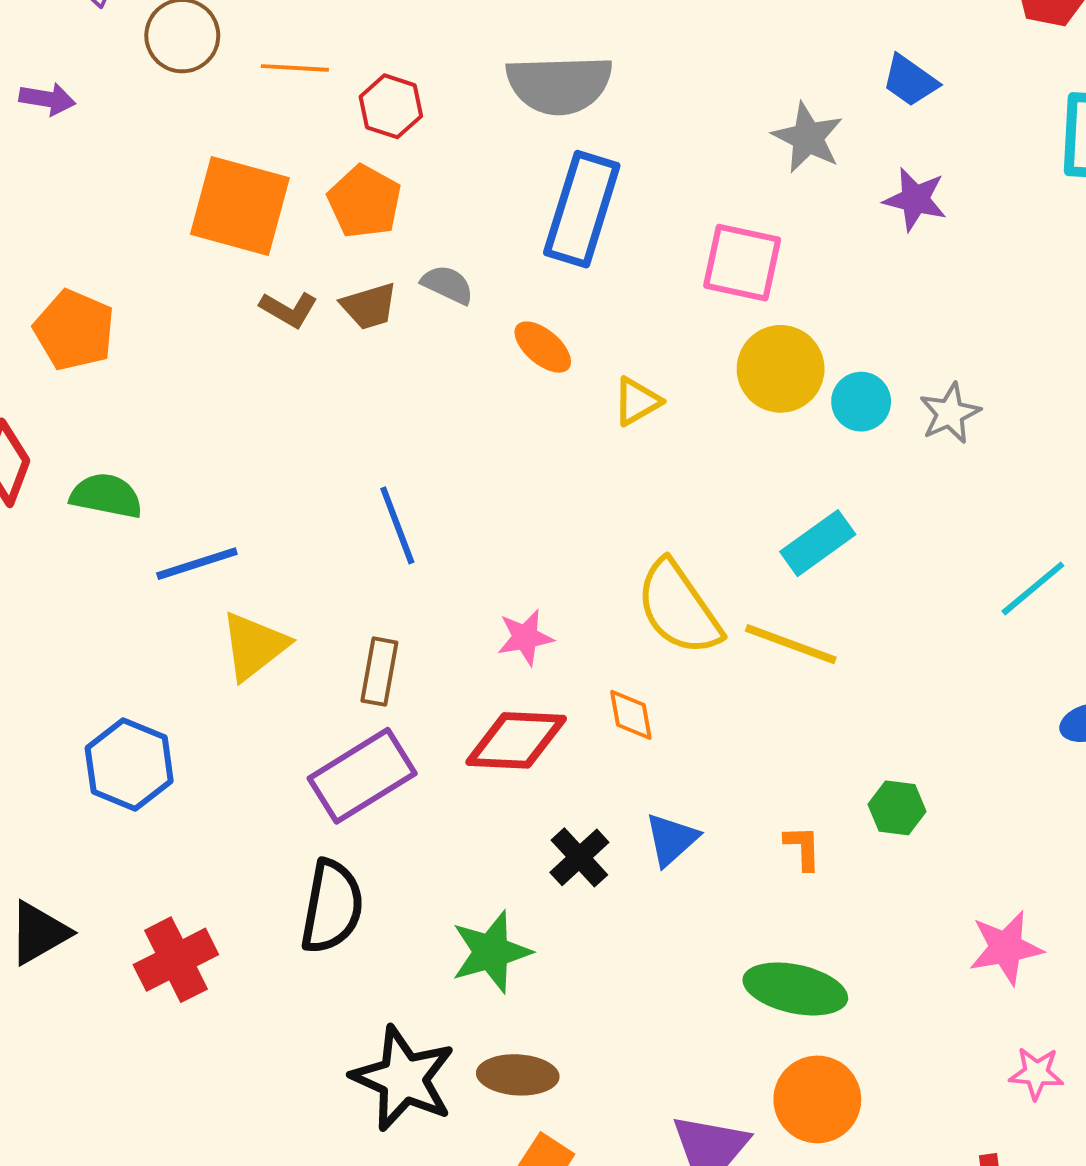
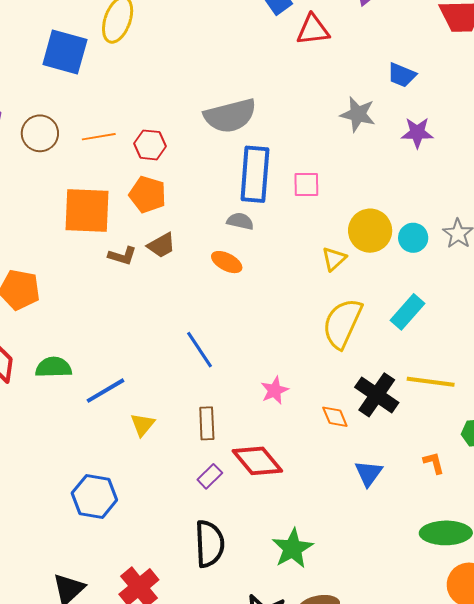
pink square: (742, 263) -> (306, 184), moved, size x0.7
gray semicircle: (447, 285) -> (240, 221), moved
orange ellipse: (543, 347) -> (227, 262), moved
yellow triangle: (637, 401) -> (334, 259), moved
yellow semicircle: (679, 608) -> (342, 323), moved, turned 72
yellow line: (791, 644) -> (431, 382), moved
yellow triangle: (254, 646) -> (143, 425), size x0.7
red diamond: (516, 740) -> (257, 461), moved, turned 60
purple rectangle: (362, 776) -> (210, 476), size x0.5
black cross: (579, 857) -> (377, 395), moved, size x1.4

